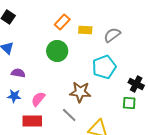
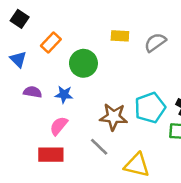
orange rectangle: (62, 22) -> (51, 42), moved
cyan pentagon: (104, 67) -> (150, 108), moved
blue star: (14, 96) -> (64, 95), moved

